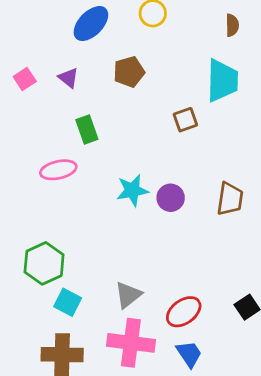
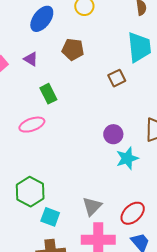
brown pentagon: (129, 72) -> (73, 49), turned 30
cyan star: (132, 190) -> (127, 158), moved

